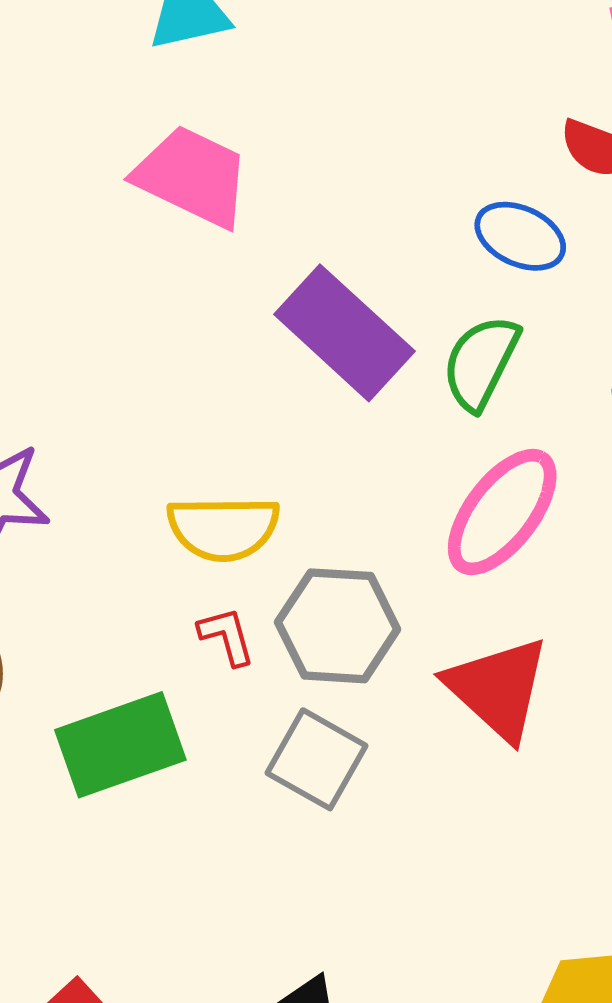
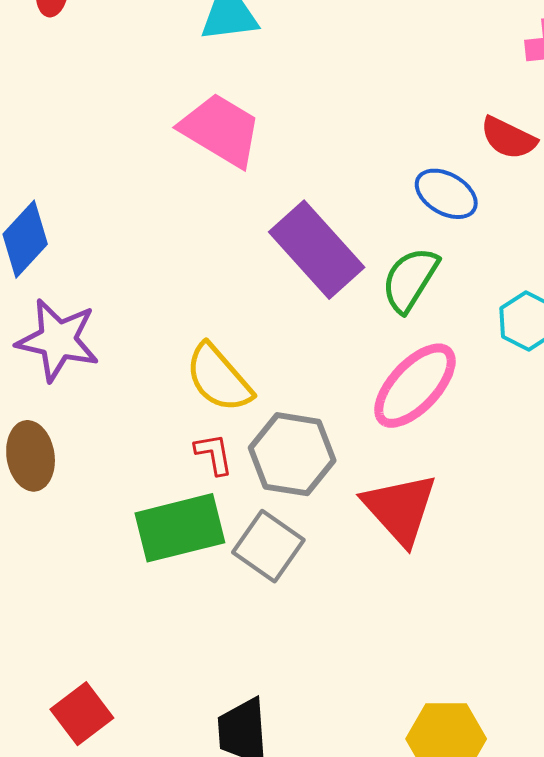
yellow semicircle: (223, 528) -> (219, 378), turned 44
green rectangle: (120, 745) -> (180, 528), moved

